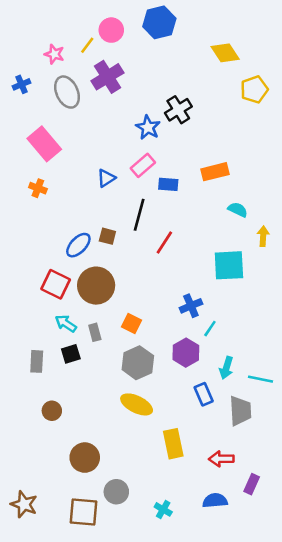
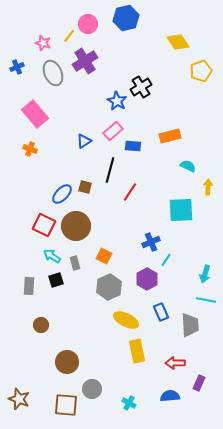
cyan arrow: (226, 368) -> (205, 274), moved
yellow ellipse: (137, 404) -> (126, 320), moved

